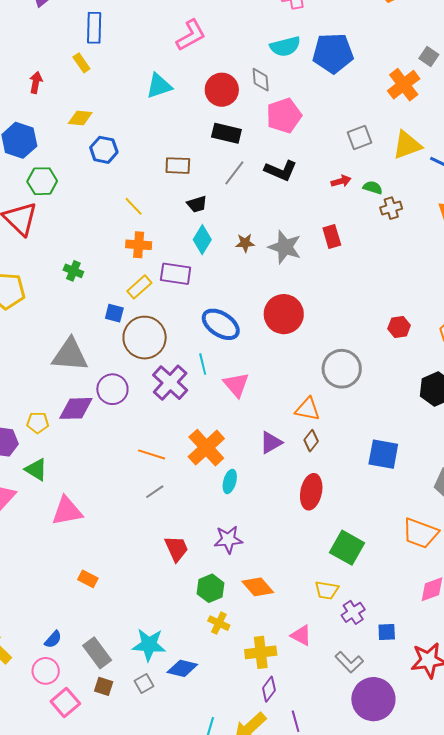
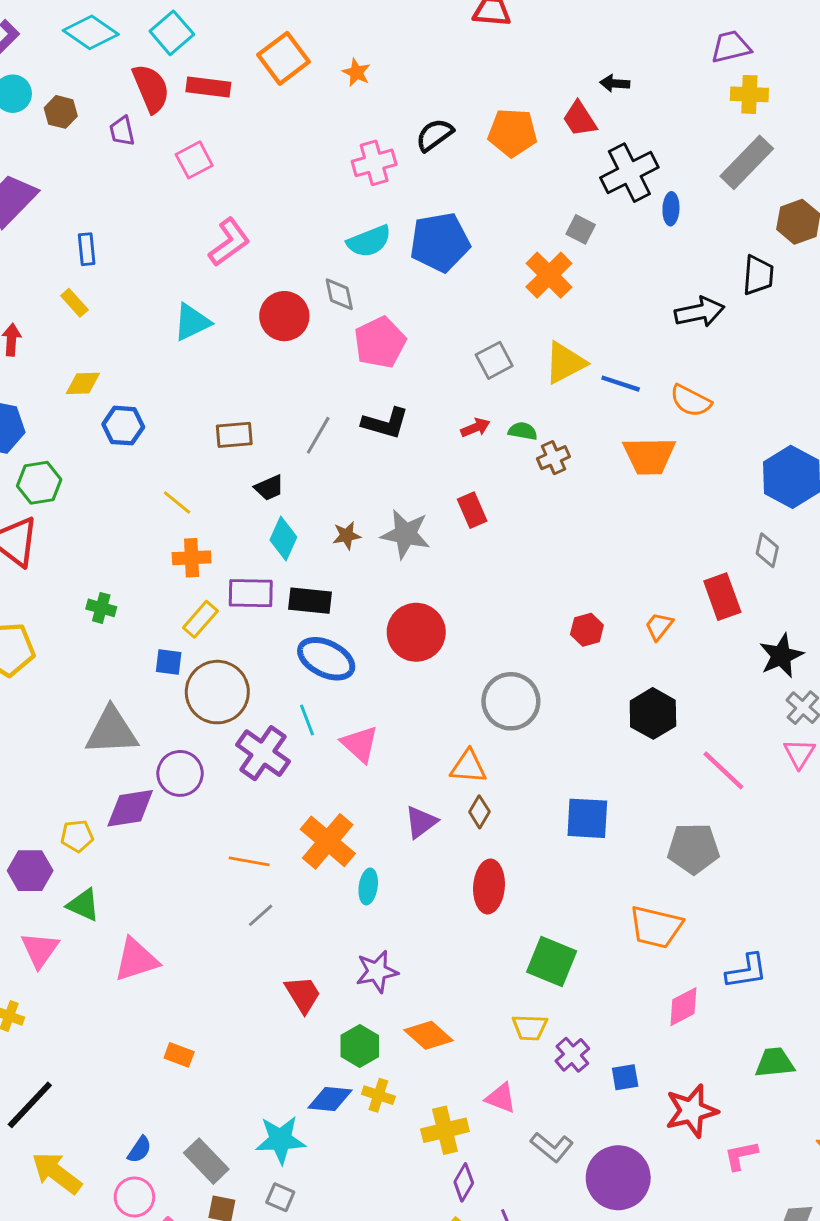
blue rectangle: (94, 28) -> (87, 249), size x0.7
black rectangle: (226, 133) -> (310, 601), moved
gray L-shape: (349, 662) -> (552, 1147), moved
blue diamond: (182, 668) -> (330, 1099), moved
gray square: (144, 683) -> (280, 1197), turned -30

